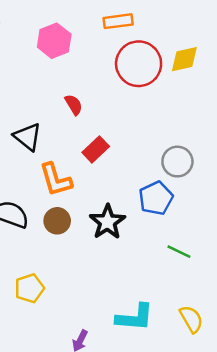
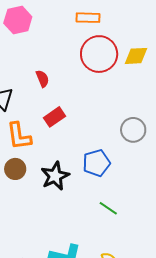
pink hexagon: (54, 41) -> (18, 20), moved
gray circle: (177, 162) -> (133, 130), moved

